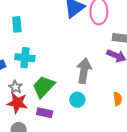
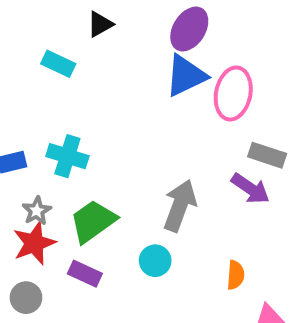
cyan rectangle: (17, 24) -> (58, 64), moved, turned -70
red star: (17, 103) -> (34, 243), turned 30

